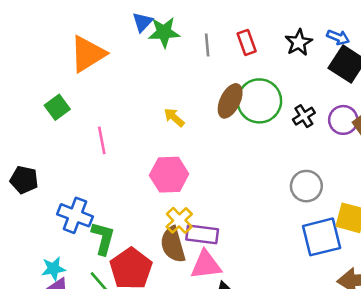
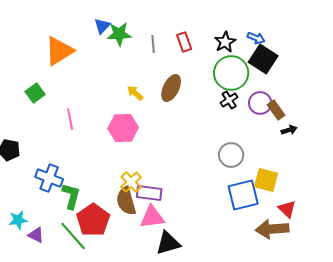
green circle: (259, 101) -> (231, 73), moved
yellow arrow: (174, 117) -> (135, 93), moved
pink hexagon: (169, 175) -> (123, 128), moved
cyan star: (53, 269) -> (18, 220), moved

